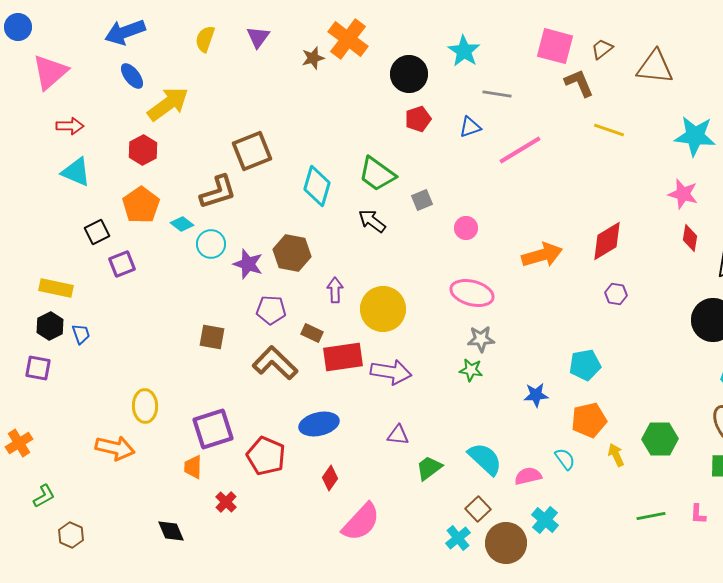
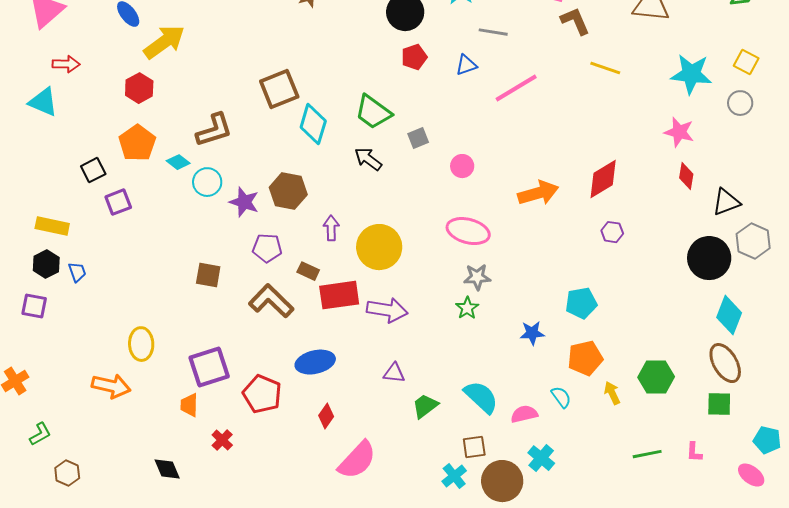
brown square: (252, 151) -> (279, 89), moved
cyan triangle: (76, 172) -> (43, 102), moved
green star: (471, 370) -> (467, 308), turned 30
brown square: (478, 509) -> (474, 447), turned 35

